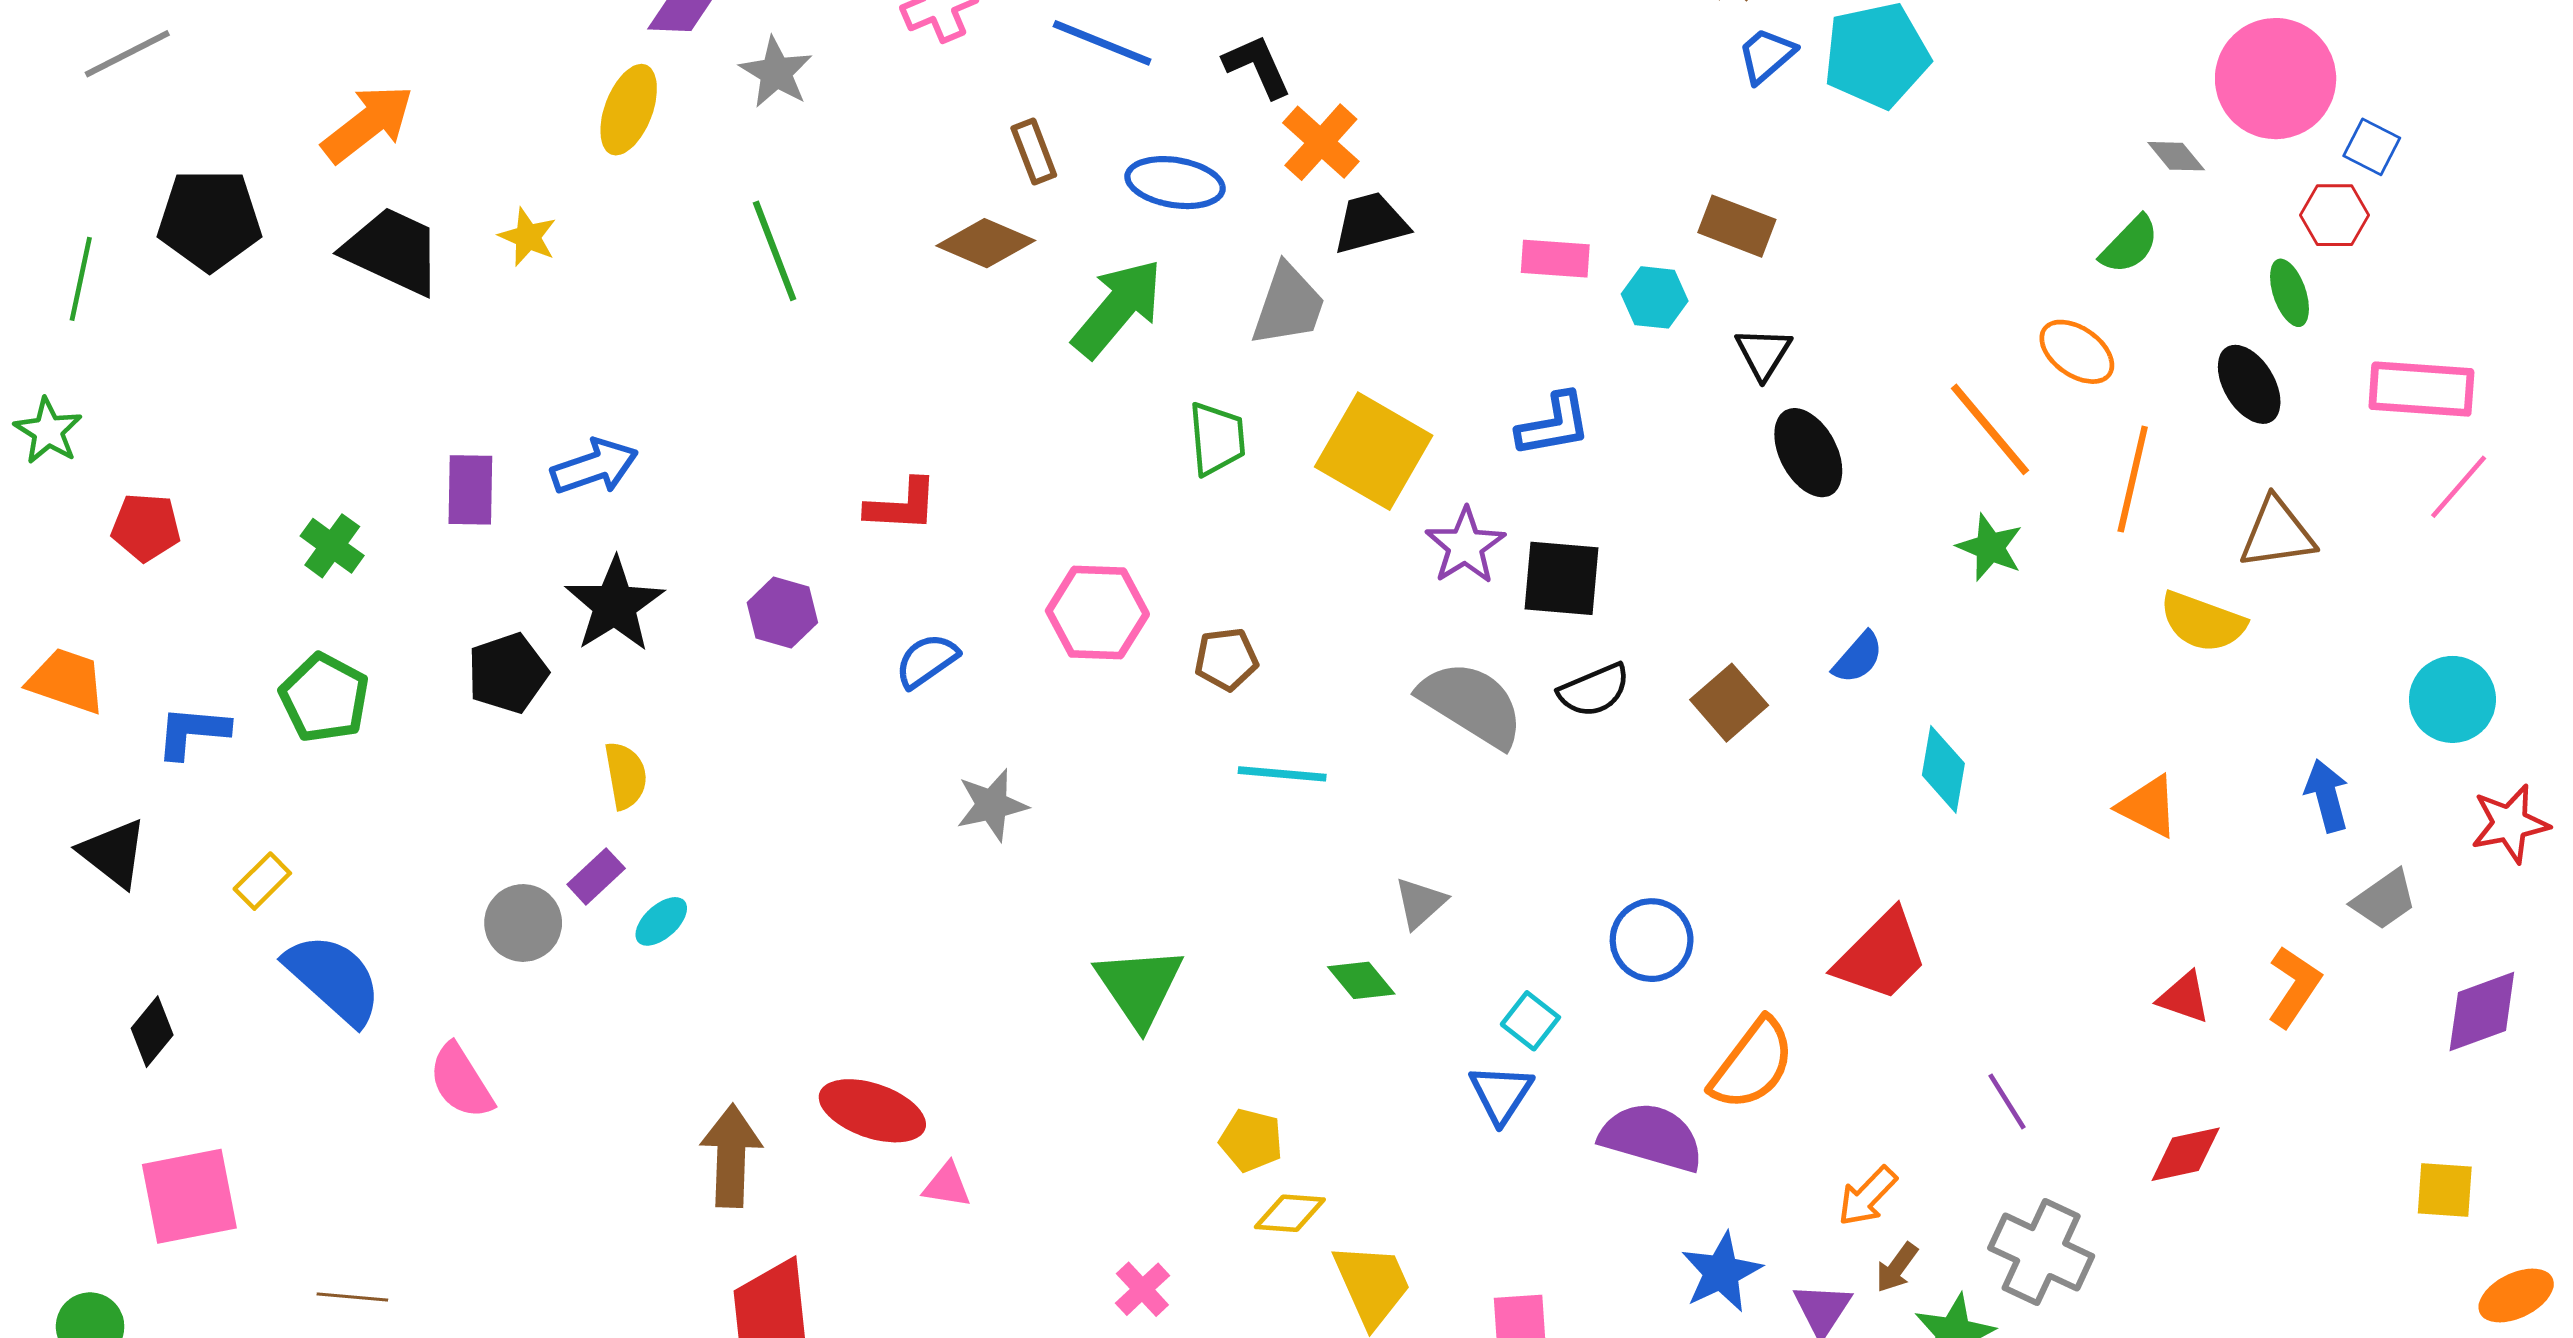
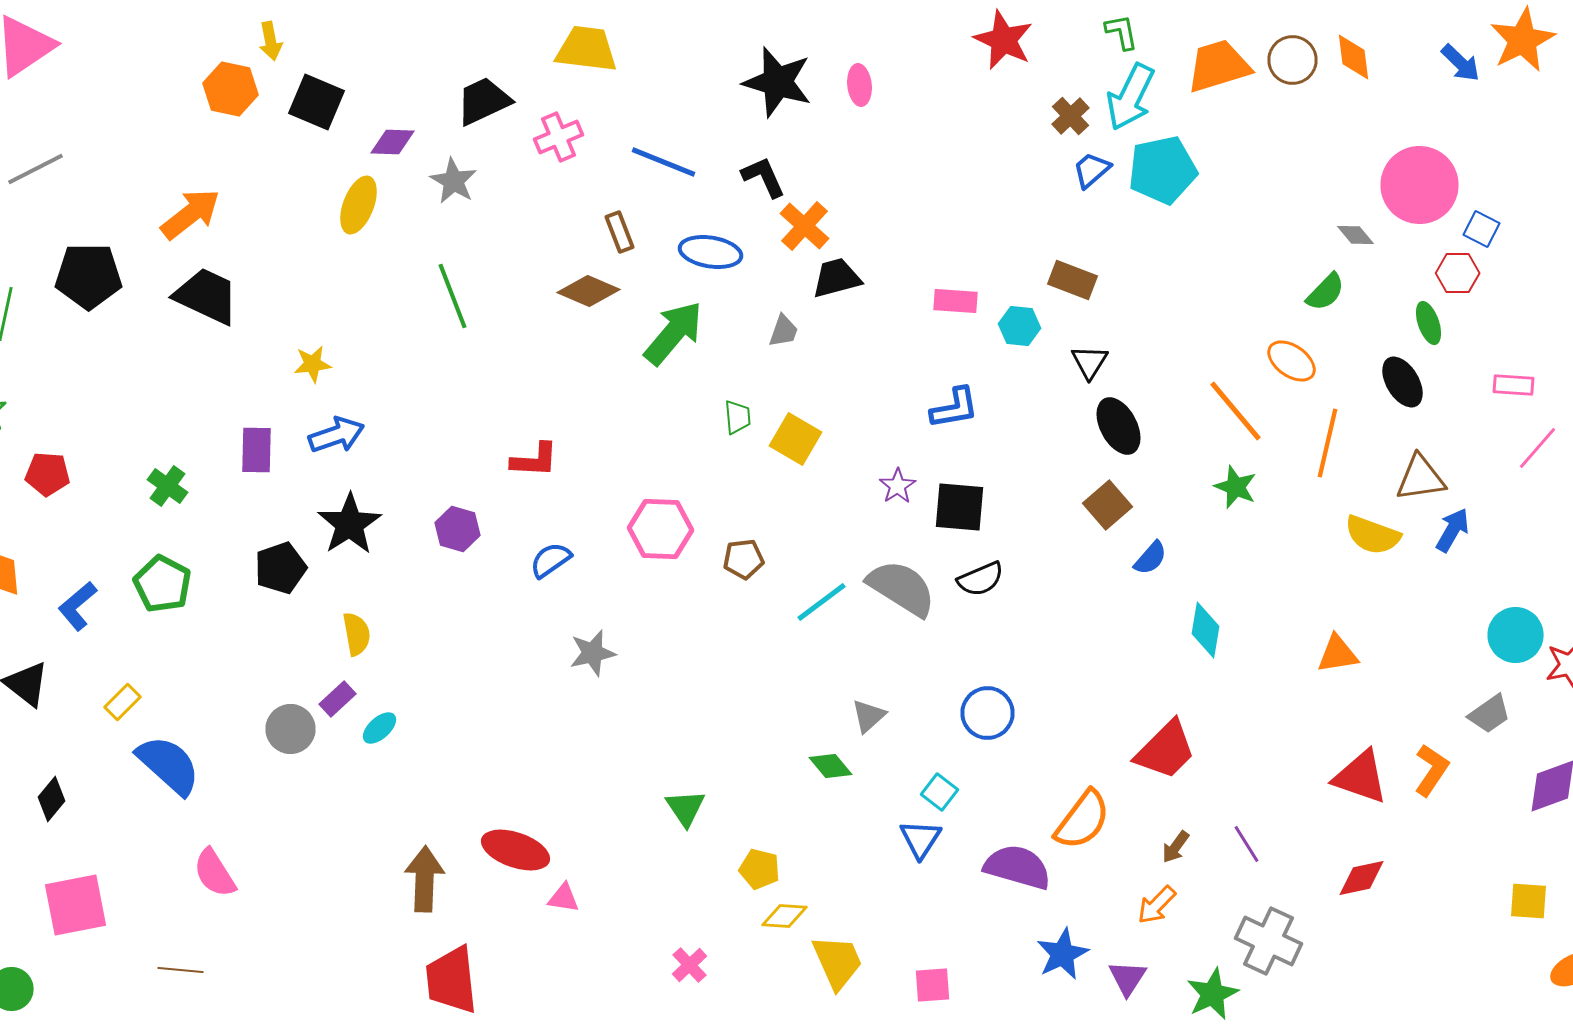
yellow star: (528, 237) -> (312, 364), moved, turned -30
gray trapezoid: (1288, 305) -> (784, 331), size x0.6
pink rectangle: (2421, 389) -> (1514, 385), size x0.6
green trapezoid: (1217, 439) -> (738, 417), size x0.7
yellow square: (1374, 451) -> (796, 439), moved, size x0.7
purple star: (1465, 546) -> (898, 486), size x0.7
cyan circle: (2452, 699) -> (1516, 635), moved
brown square: (1729, 703) -> (1108, 505), moved
blue L-shape: (192, 732) -> (78, 606), turned -45
cyan line: (1282, 774) -> (822, 602), moved, turned -42
blue arrow: (2327, 796) -> (1452, 530), moved, turned 45
orange triangle: (2148, 807) -> (1338, 654), turned -36
blue circle: (1652, 940) -> (988, 713), moved
green triangle: (1139, 987) -> (686, 808), moved, size x0.7
red triangle: (2184, 997) -> (1360, 777), size x1.6
pink semicircle: (461, 1081) -> (214, 873), moved
brown arrow: (1897, 1268) -> (1176, 847), moved

